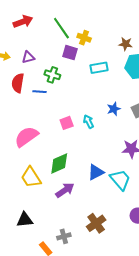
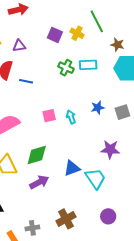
green line: (61, 28) -> (97, 21), moved
purple square: (70, 53) -> (55, 35), moved
green cross: (52, 75) -> (66, 68), moved

